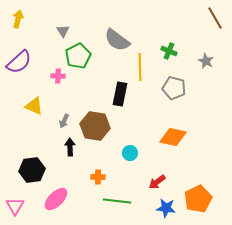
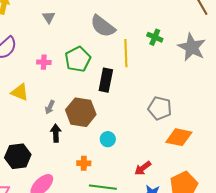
green pentagon: (78, 56) -> (78, 59), moved
gray star: (206, 61) -> (192, 47), size x1.8
gray pentagon: (174, 88) -> (160, 108), moved
orange diamond: (173, 137) -> (179, 137), moved
cyan circle: (130, 153) -> (108, 139), moved

